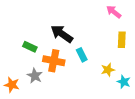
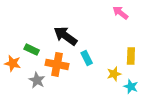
yellow rectangle: (122, 40) -> (131, 56), moved
orange star: (12, 85) -> (13, 63), moved

